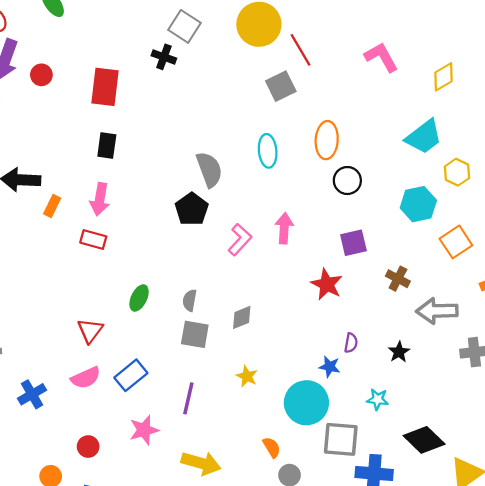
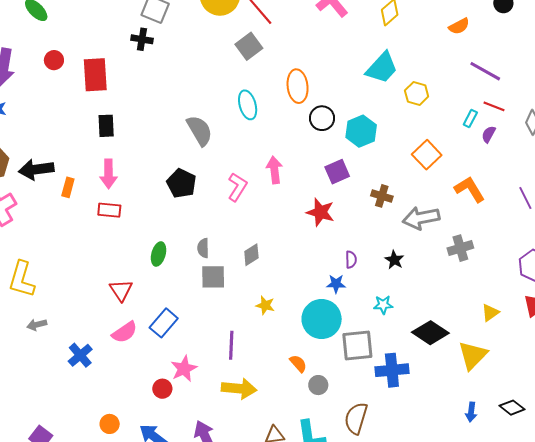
red circle: (41, 75) -> (54, 60), moved
cyan hexagon: (418, 204) -> (361, 131), moved
black pentagon: (192, 209) -> (181, 183), moved
purple line: (188, 398) -> (231, 345), moved
red circle: (88, 447) -> (162, 389), moved

